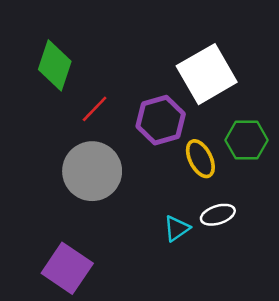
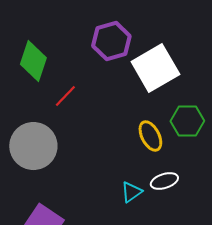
purple hexagon: (161, 120) -> (111, 41), moved
gray circle: (92, 171) -> (33, 146), moved

